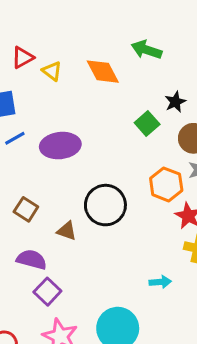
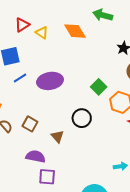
green square: (147, 123) -> (99, 87), moved
black circle: (105, 205) -> (82, 118), size x0.7
brown triangle: (67, 231) -> (57, 136), turned 32
purple square: (47, 292) -> (47, 177), turned -36

